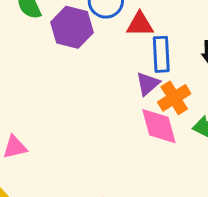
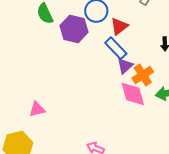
red triangle: (140, 24) -> (119, 26), turned -36
blue rectangle: (161, 54) -> (116, 48), moved, turned -40

